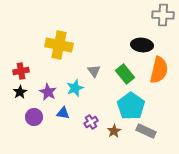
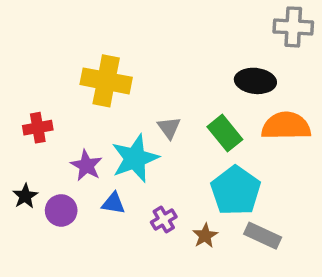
orange semicircle: (159, 70) -> (286, 126), turned -104
cyan star: (75, 88) -> (135, 158), size x1.5
black star: (20, 92) -> (25, 196), moved

